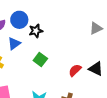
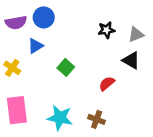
black star: (36, 31) -> (106, 30), moved
black triangle: (96, 69) -> (131, 60), moved

